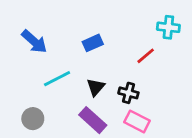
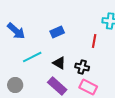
red line: (146, 56) -> (94, 41), turned -40
black triangle: (96, 87) -> (59, 63), turned -40

